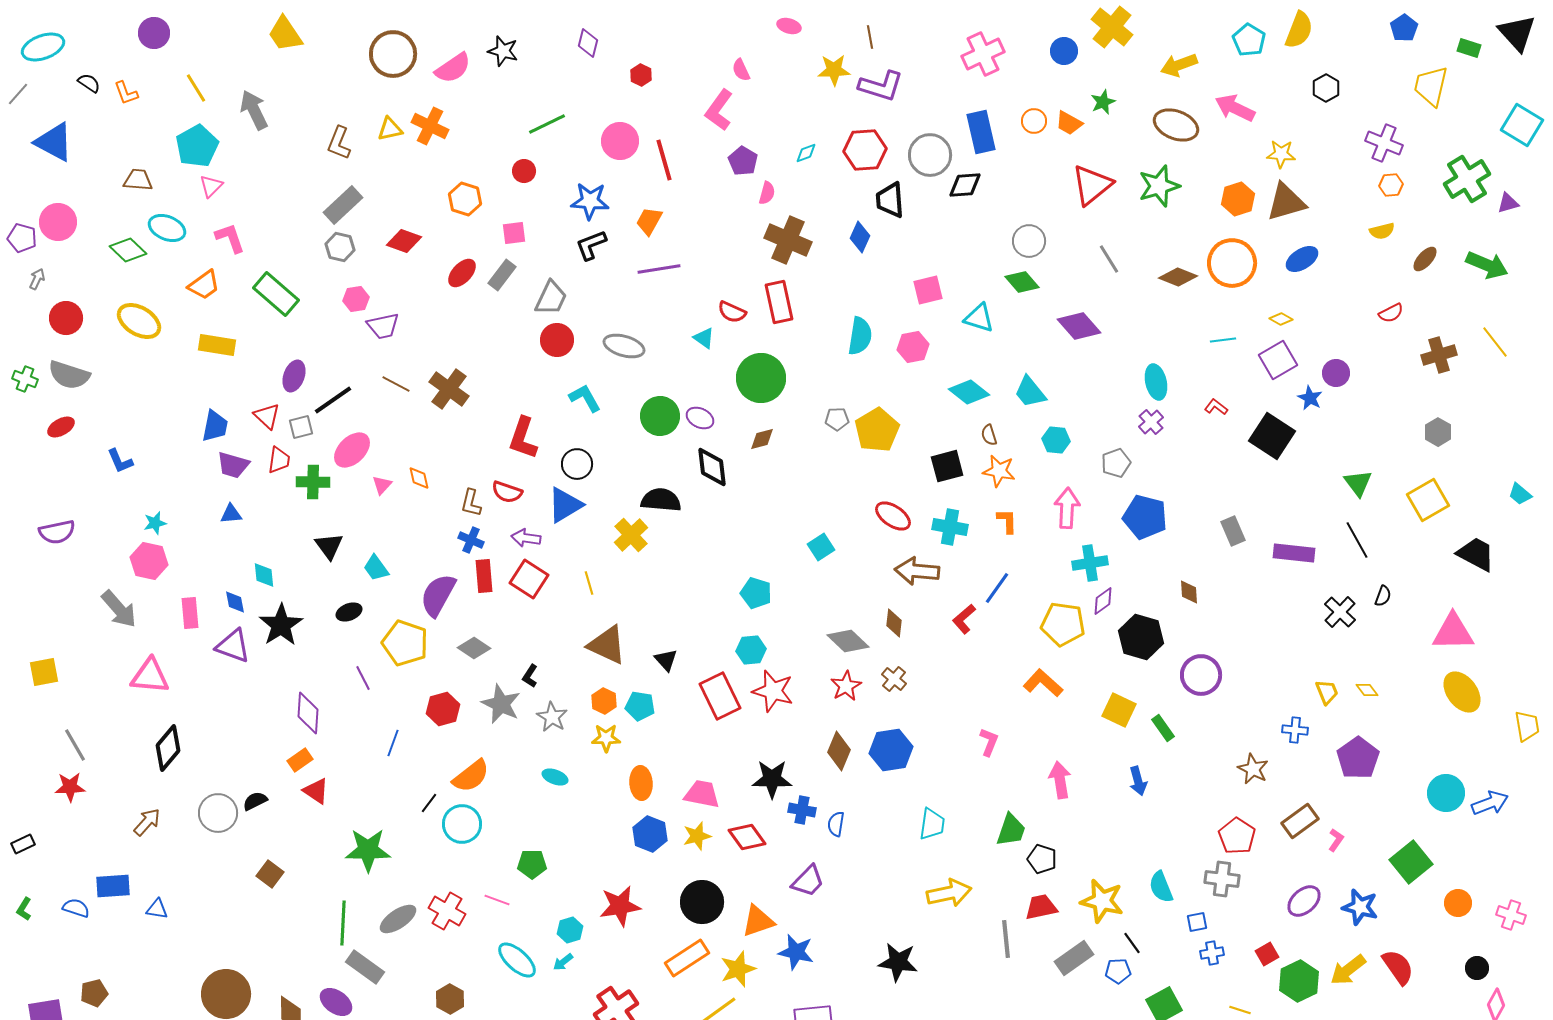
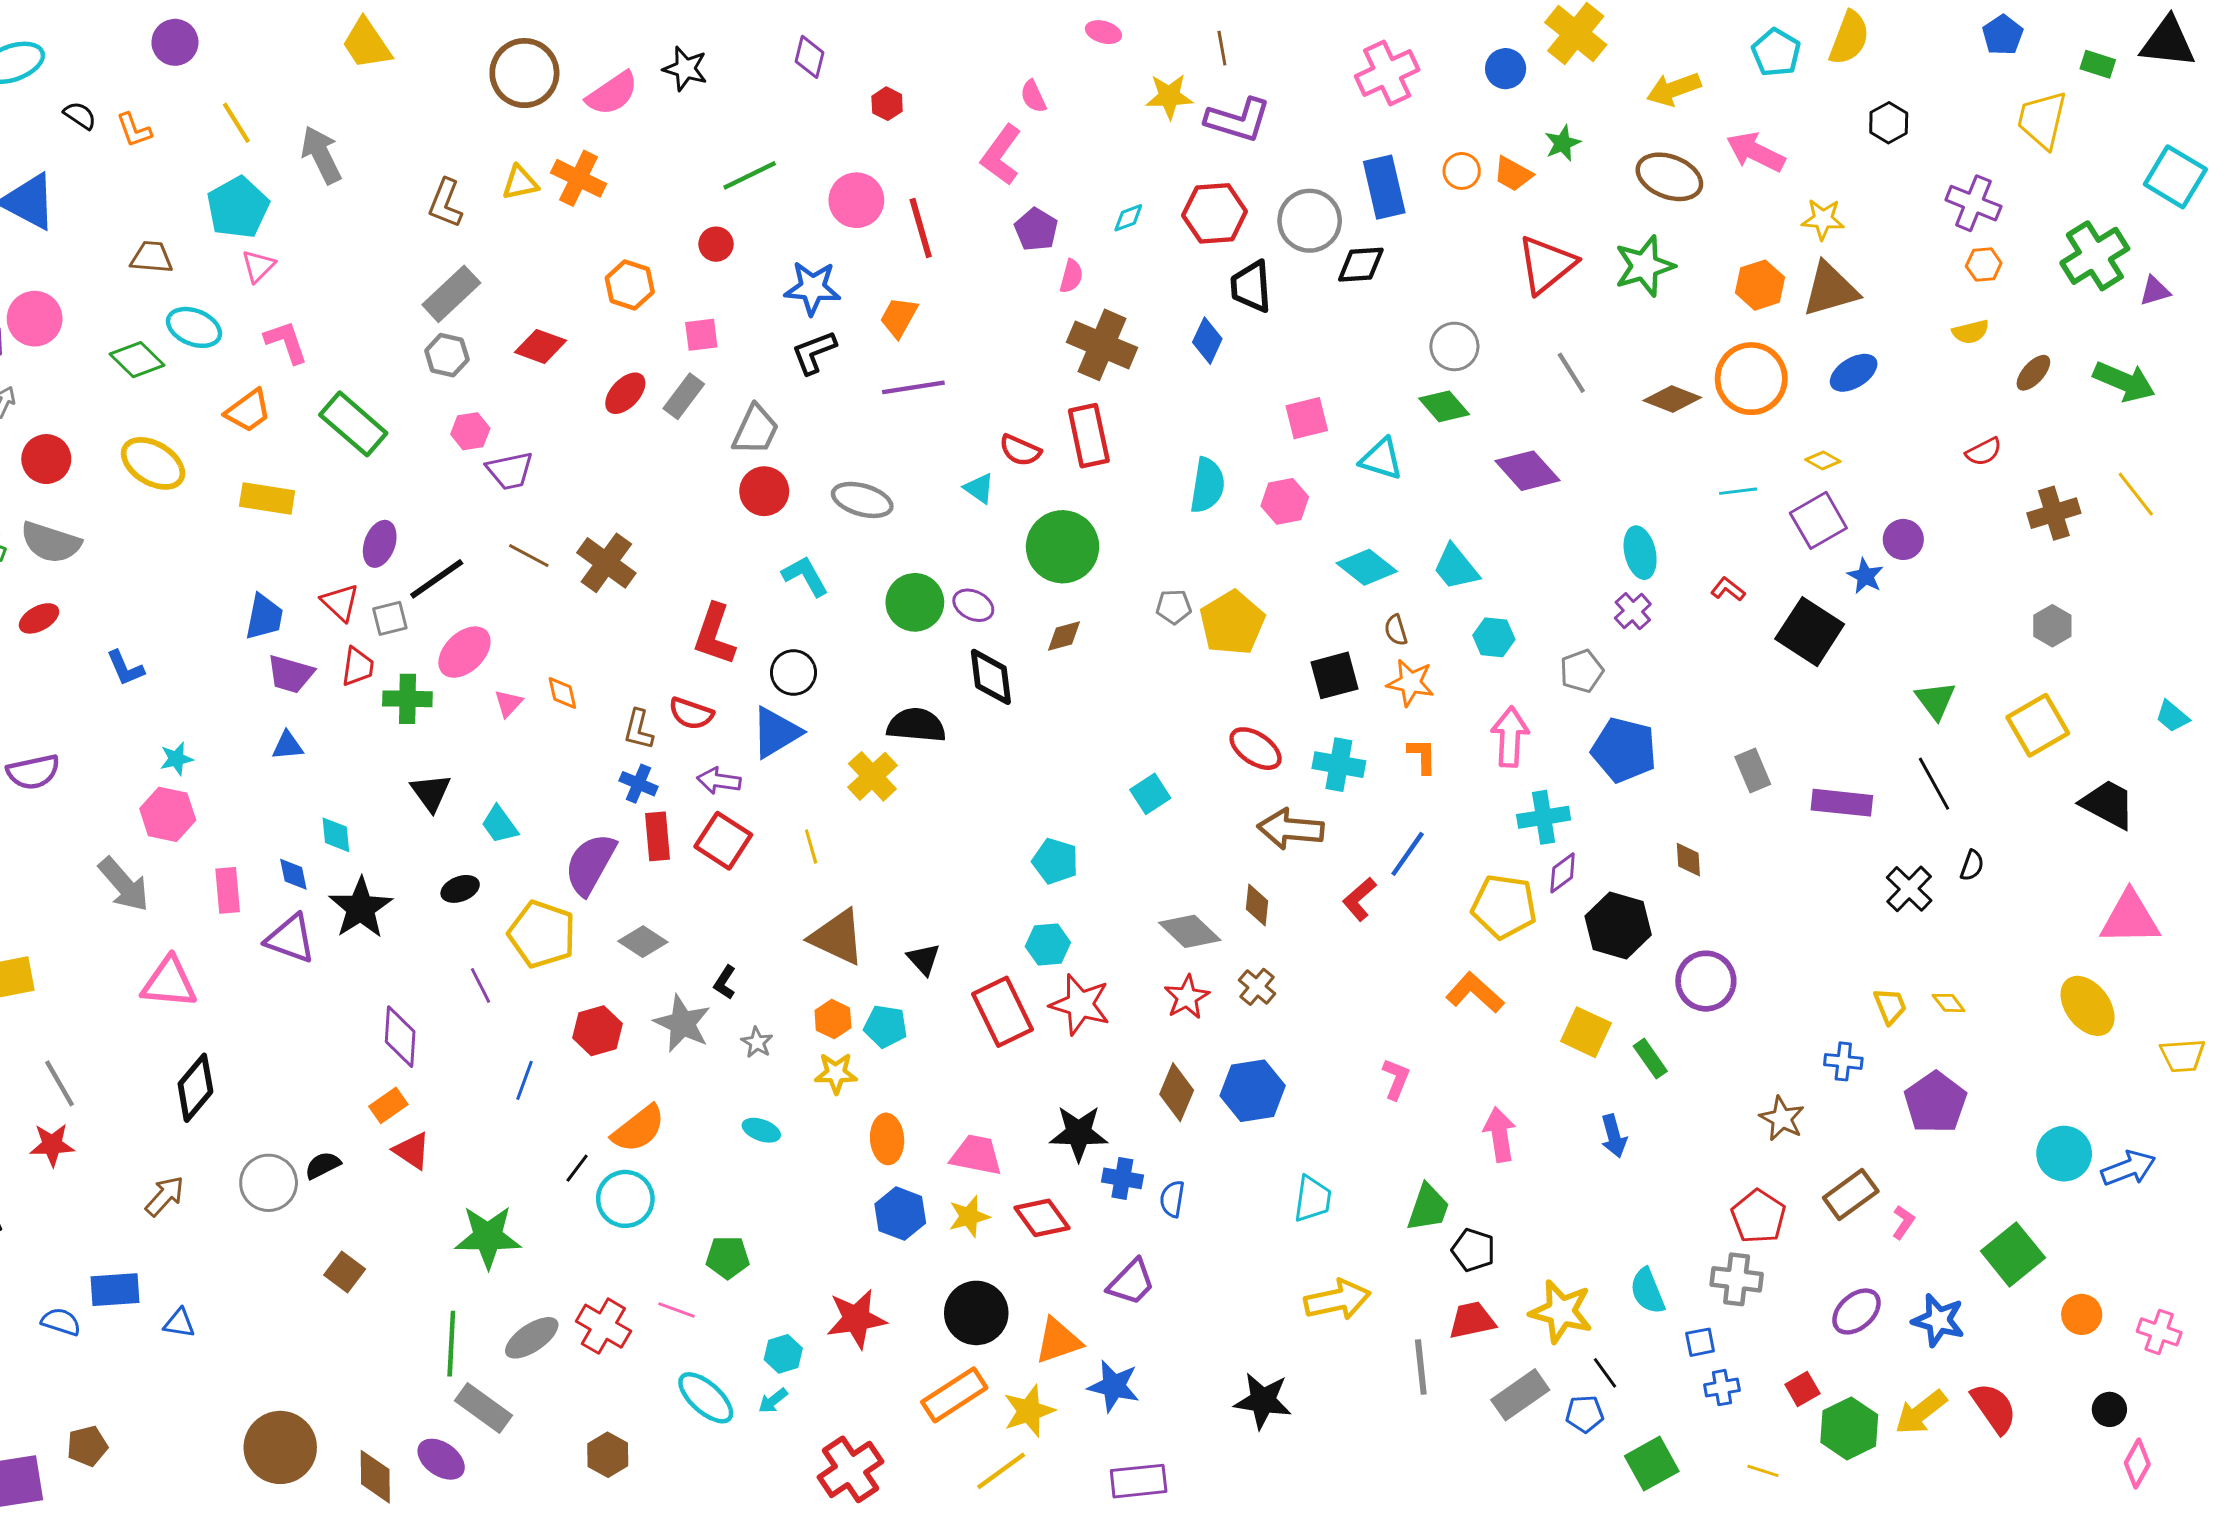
black triangle: (1517, 33) -> (2168, 42), turned -42
pink triangle: (1453, 632) -> (2130, 918), moved
gray star: (552, 717) -> (757, 1042), size x0.7
yellow trapezoid: (1527, 726) -> (2183, 1056), turned 96

